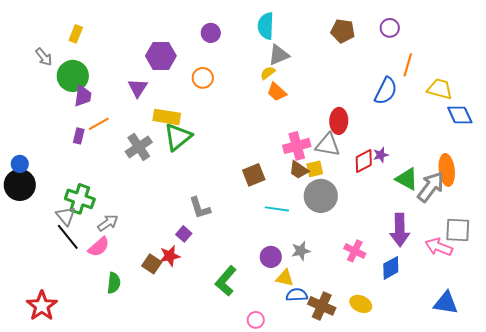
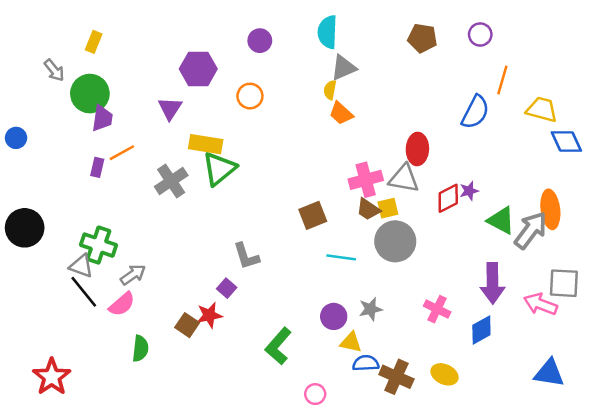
yellow semicircle: (268, 73) -> (330, 90), turned -42
blue circle: (20, 164) -> (16, 138), moved
gray triangle: (66, 216) -> (81, 266), turned -30

